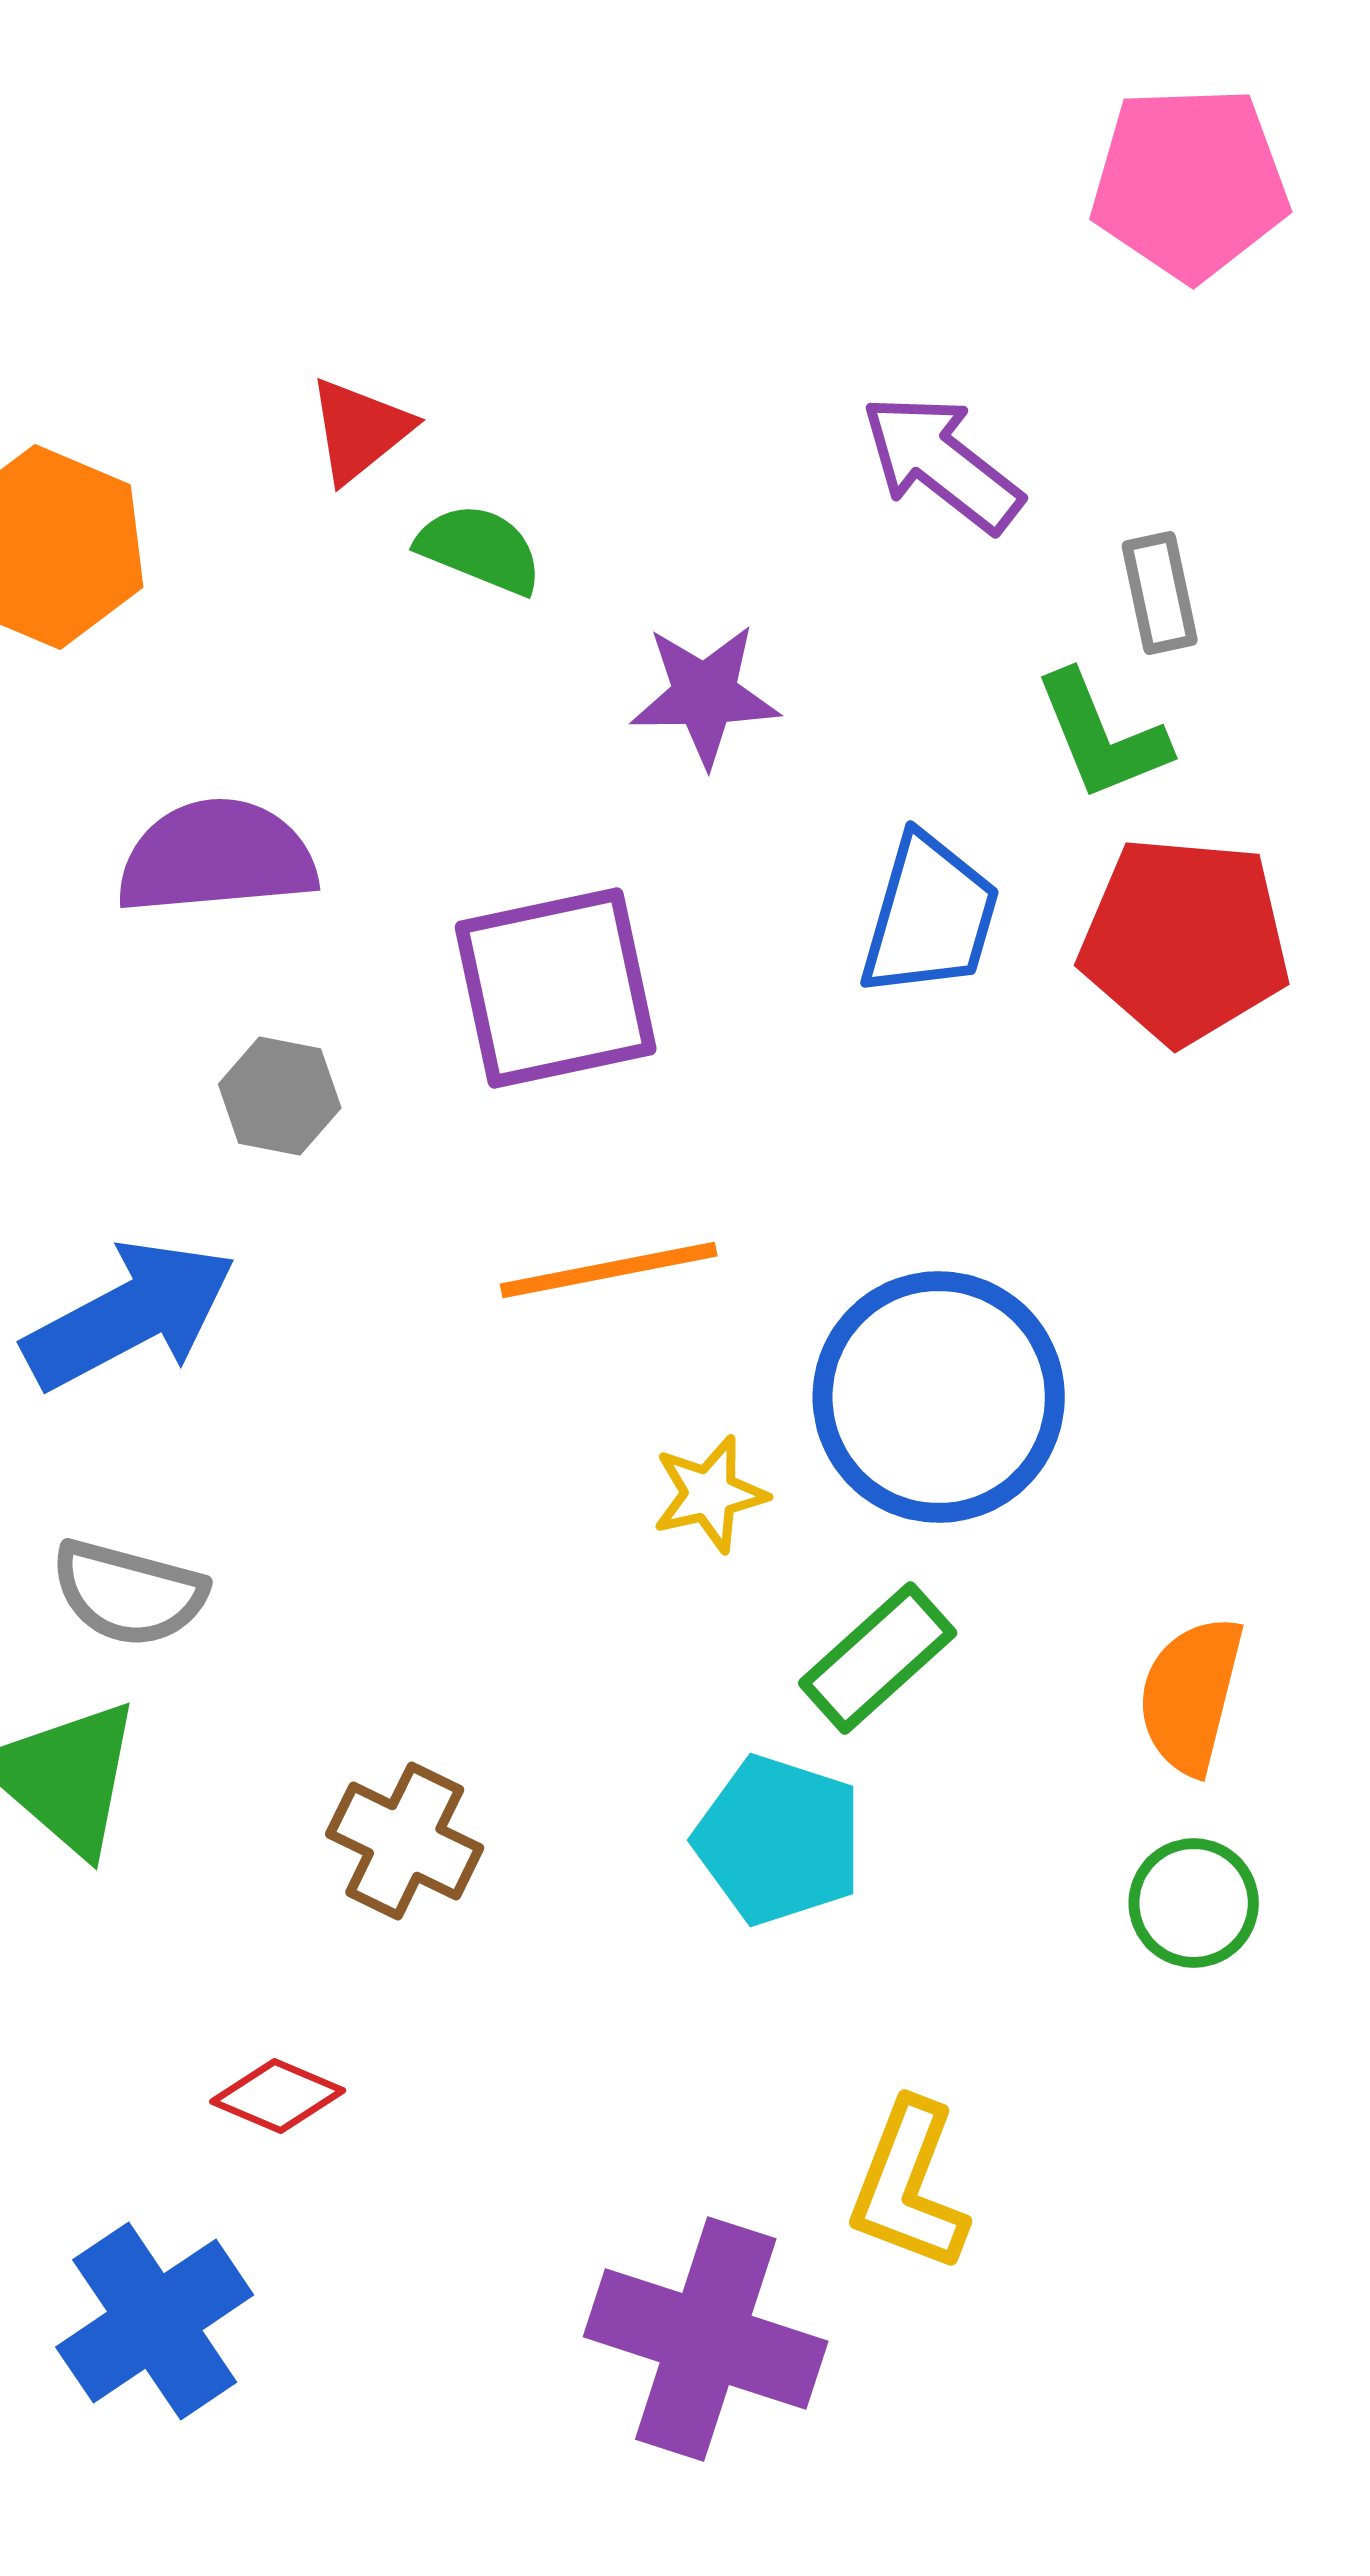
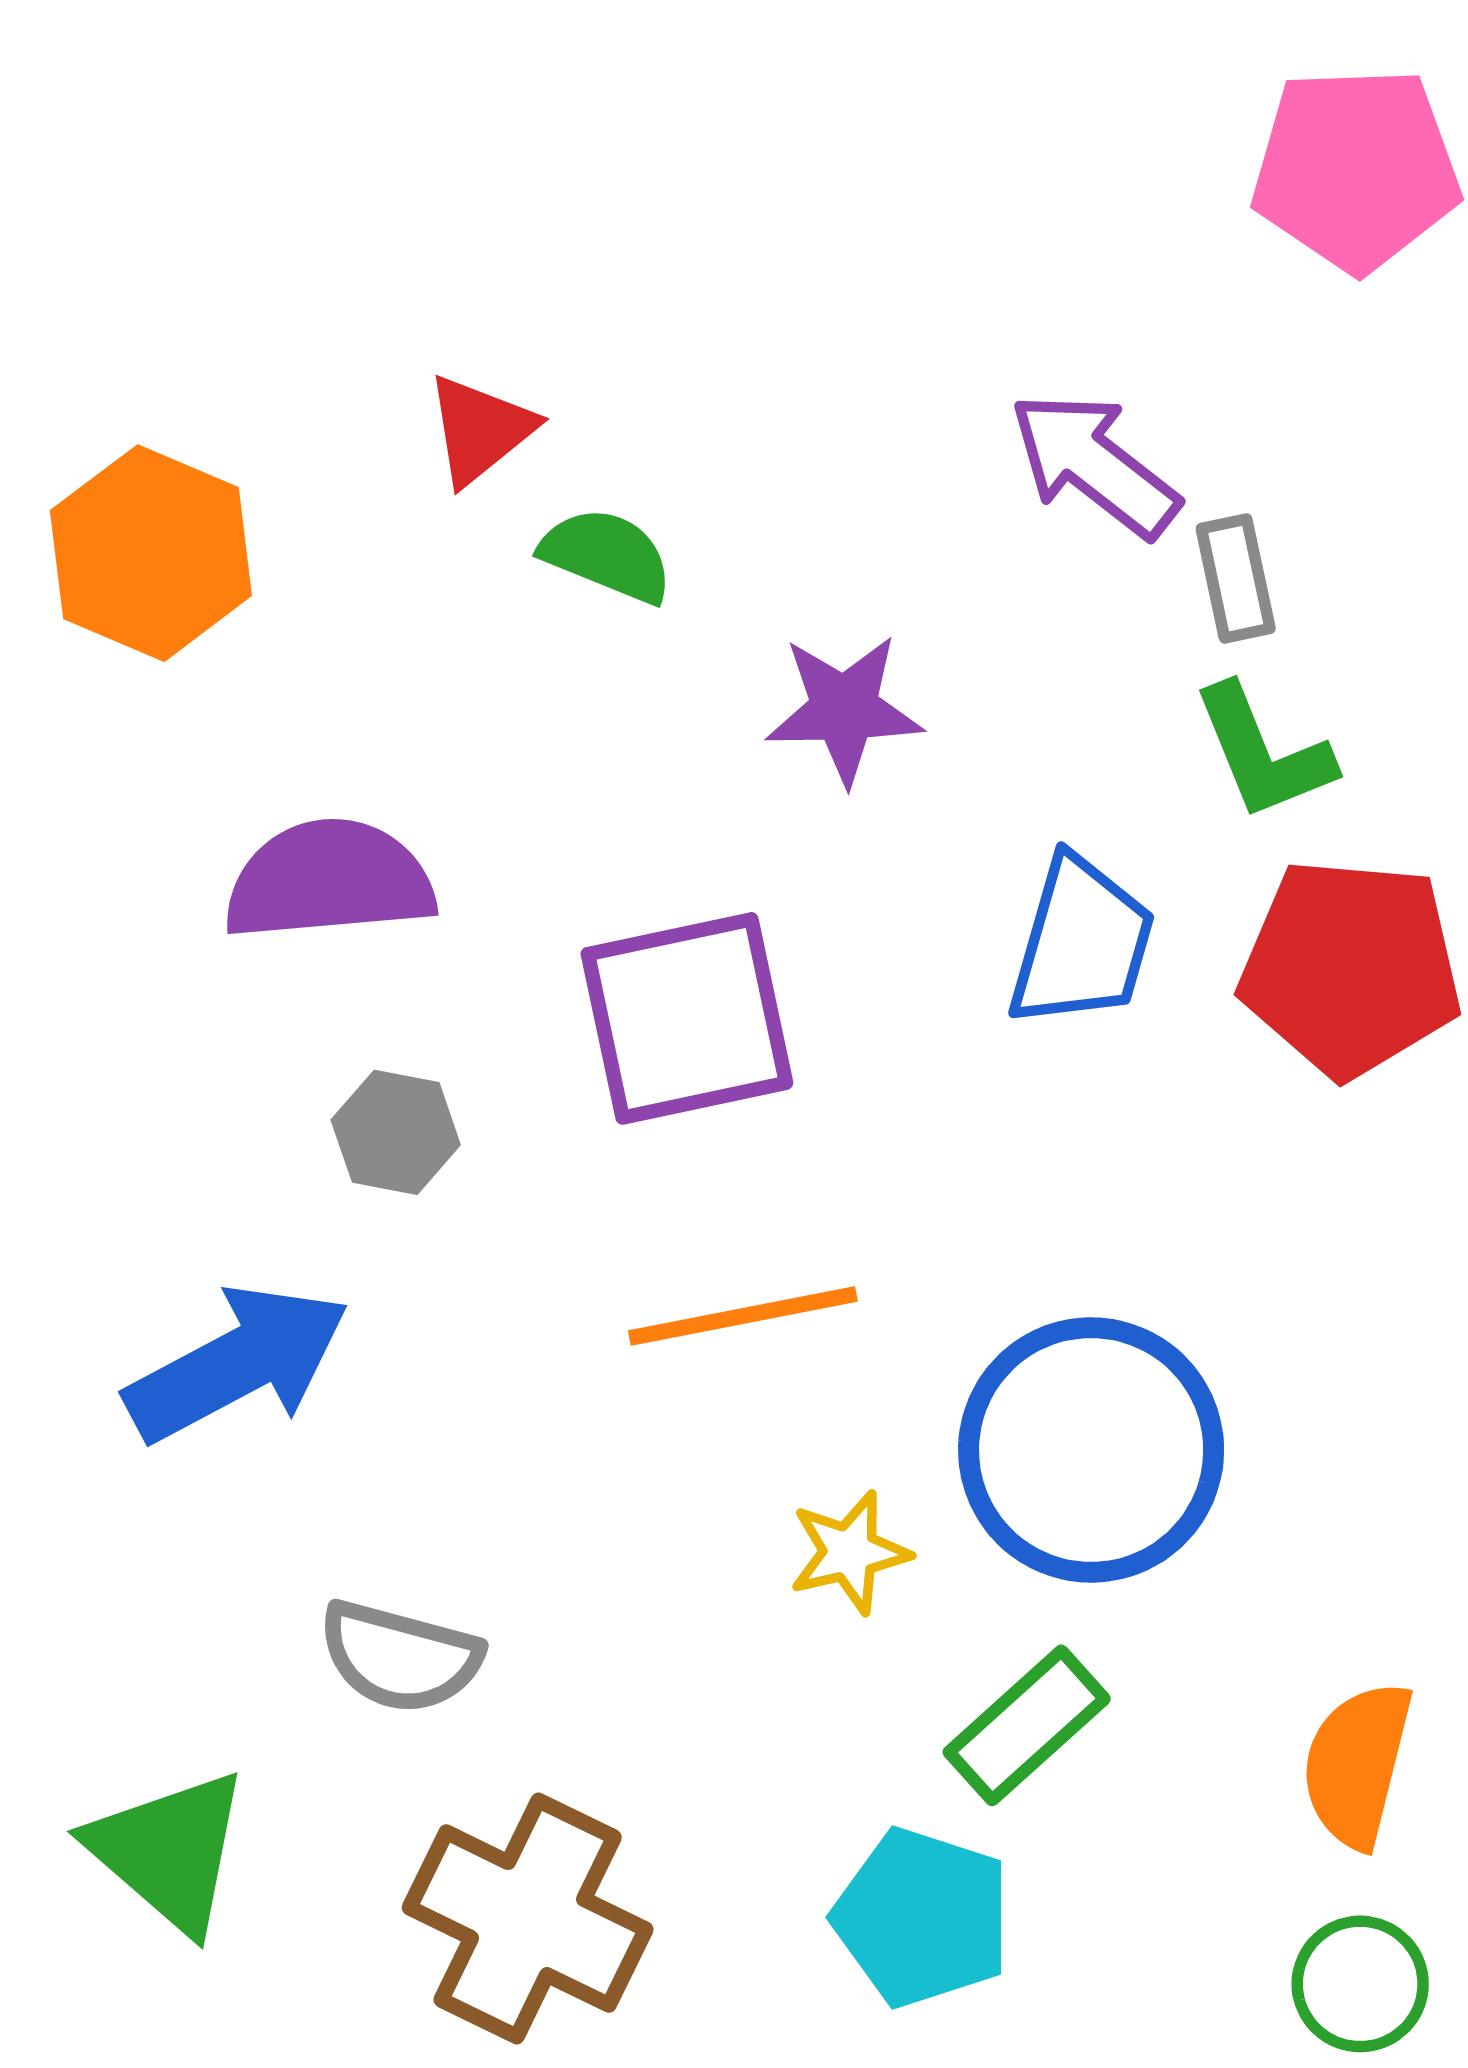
gray rectangle: (1160, 593) -> (1236, 578), moved
gray semicircle: (129, 1593) -> (400, 1657), moved
brown cross: (405, 1841) -> (528, 1919), size x1.5

